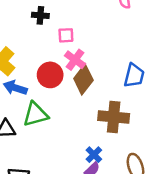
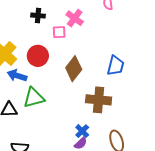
pink cross: (75, 60) -> (75, 18), moved
red circle: (50, 75) -> (38, 56), moved

